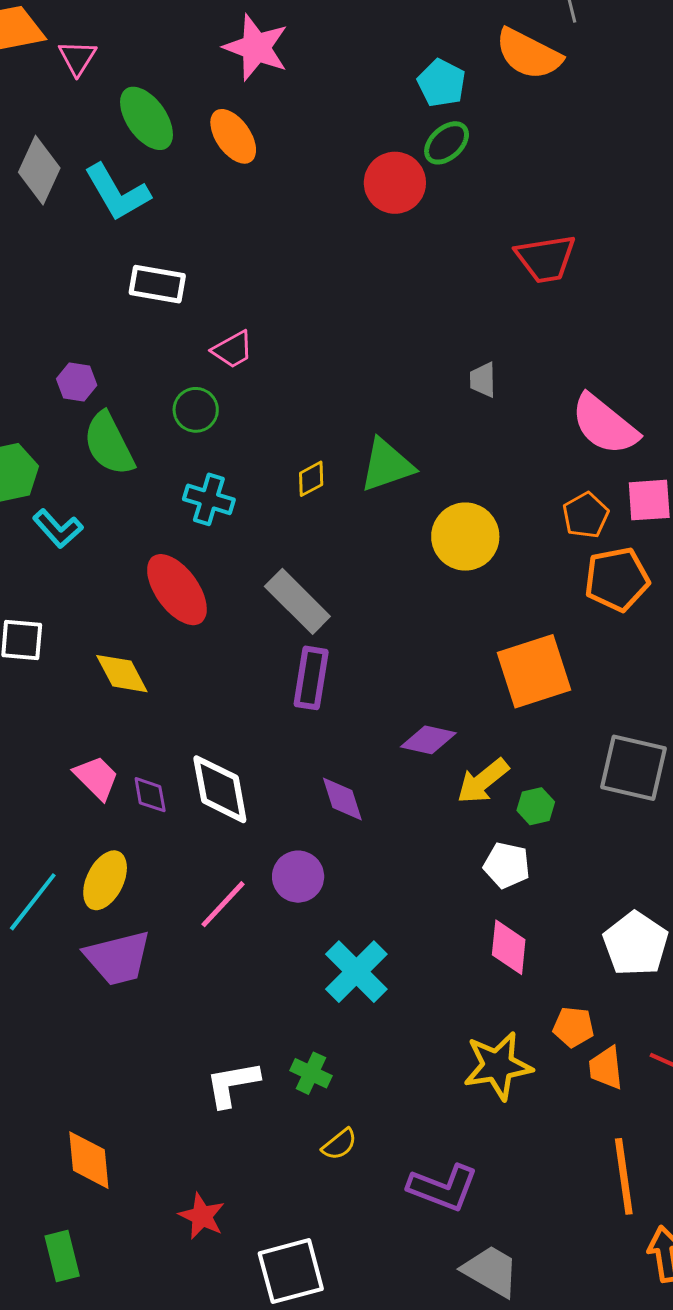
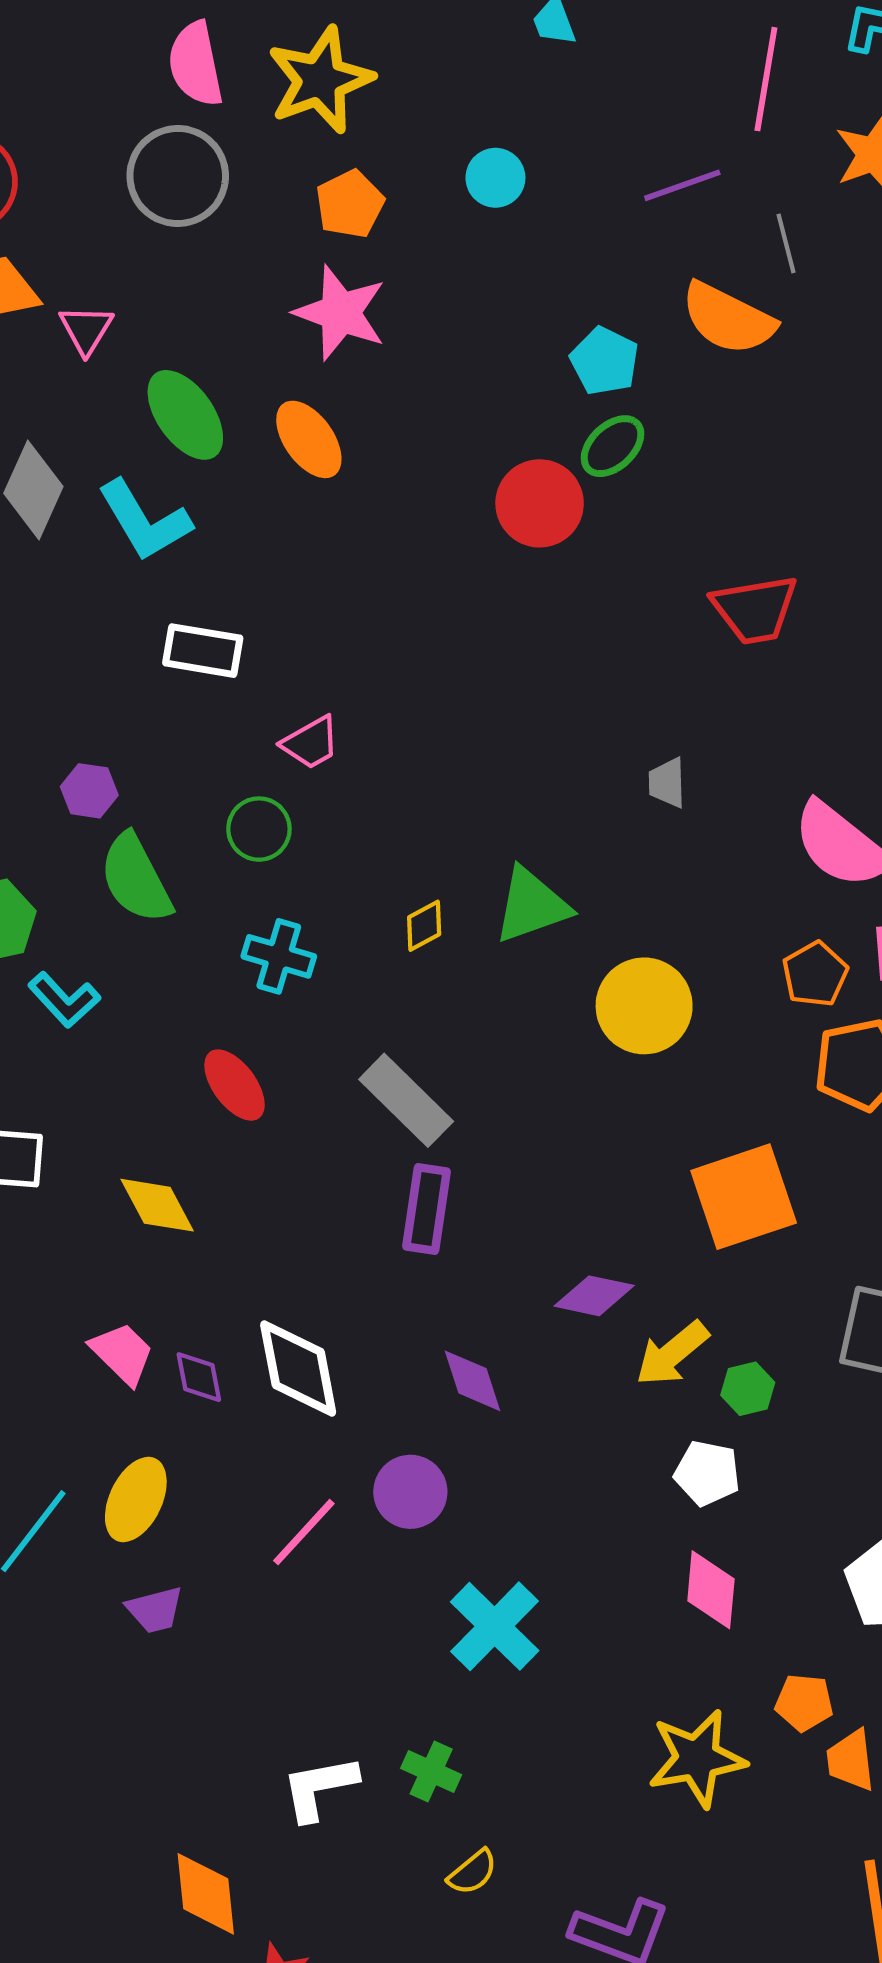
red ellipse: (177, 590) -> (235, 1085), size x0.7
purple trapezoid: (118, 958) -> (155, 1610), size x0.6
orange diamond: (89, 1160) -> (206, 1894), moved

